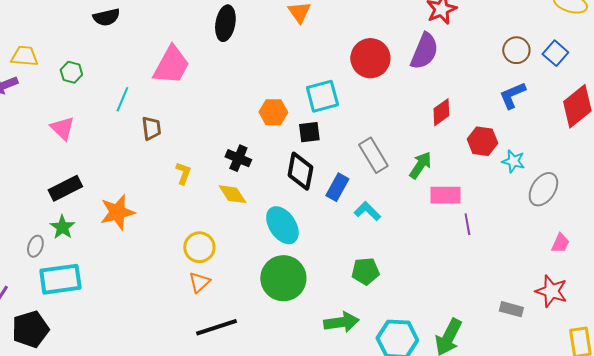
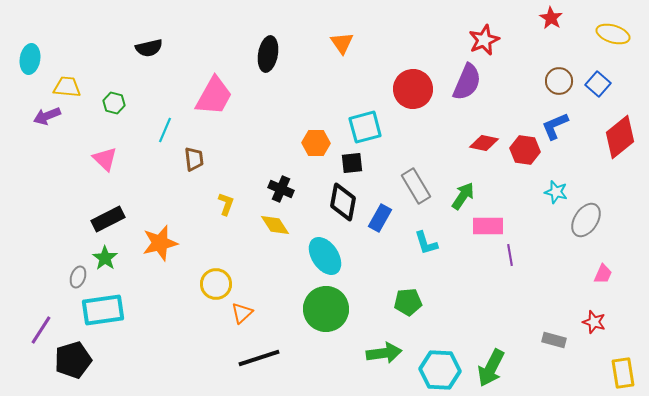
red diamond: (441, 112) -> (484, 143), turned 48
red hexagon: (482, 141) -> (525, 150), moved
cyan L-shape: (367, 211) -> (426, 243), moved, turned -152
yellow circle: (199, 247) -> (216, 284), moved
red star: (551, 291) -> (594, 322), size x0.7

